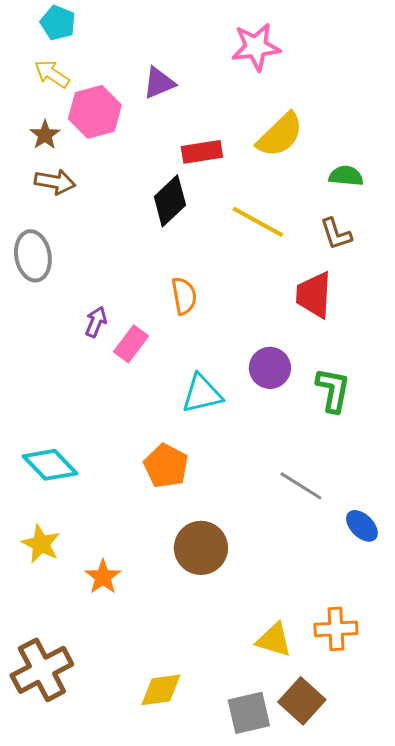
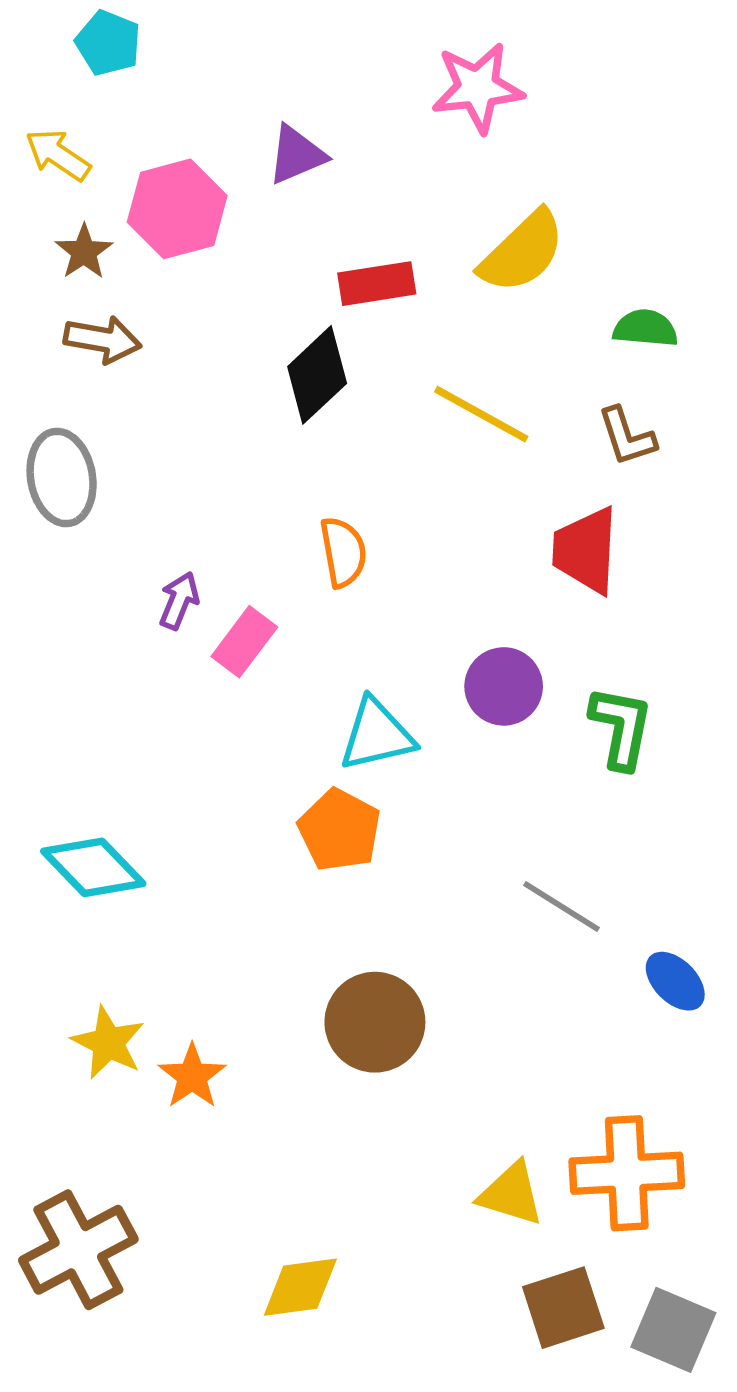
yellow arrow: (52, 74) -> (58, 155), moved
orange pentagon: (166, 466) -> (339, 830), moved
yellow star: (41, 544) -> (108, 1043), moved
orange cross: (336, 629) -> (627, 1173), size x1.4
brown square: (302, 701) -> (563, 1308), turned 30
gray square: (249, 713) -> (673, 1330), moved, turned 36

